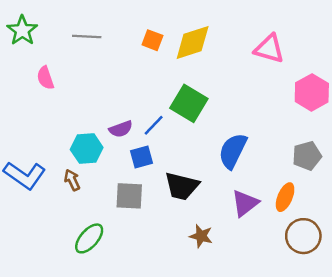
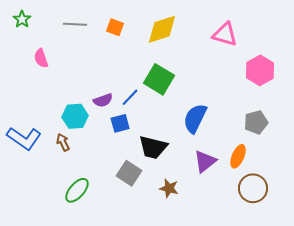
green star: (22, 30) -> (22, 19), size x0.7
orange square: (152, 40) -> (115, 27), moved
gray square: (129, 196) -> (129, 173), moved, turned 30

